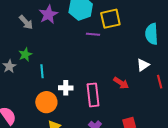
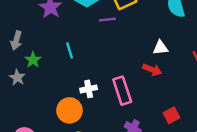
gray arrow: (26, 22) -> (16, 40), moved, turned 70
white triangle: (143, 65) -> (160, 48), moved, turned 40
cyan line: (42, 71) -> (70, 51), moved

